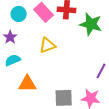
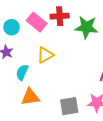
cyan semicircle: (13, 60) -> (22, 72), moved, turned -35

